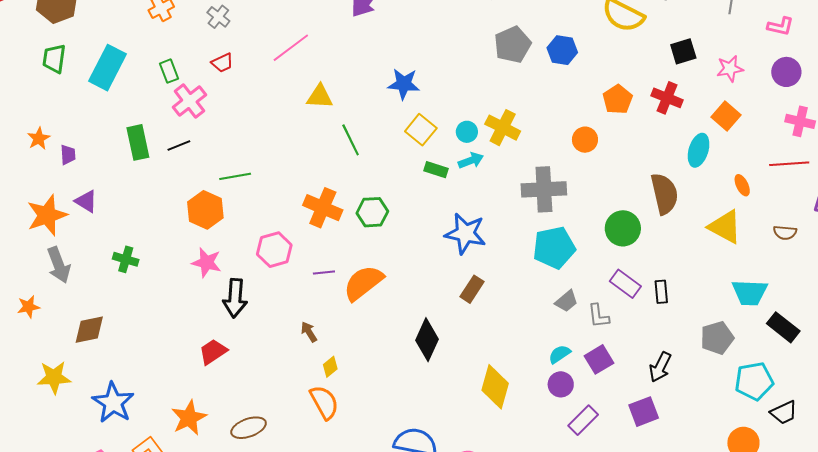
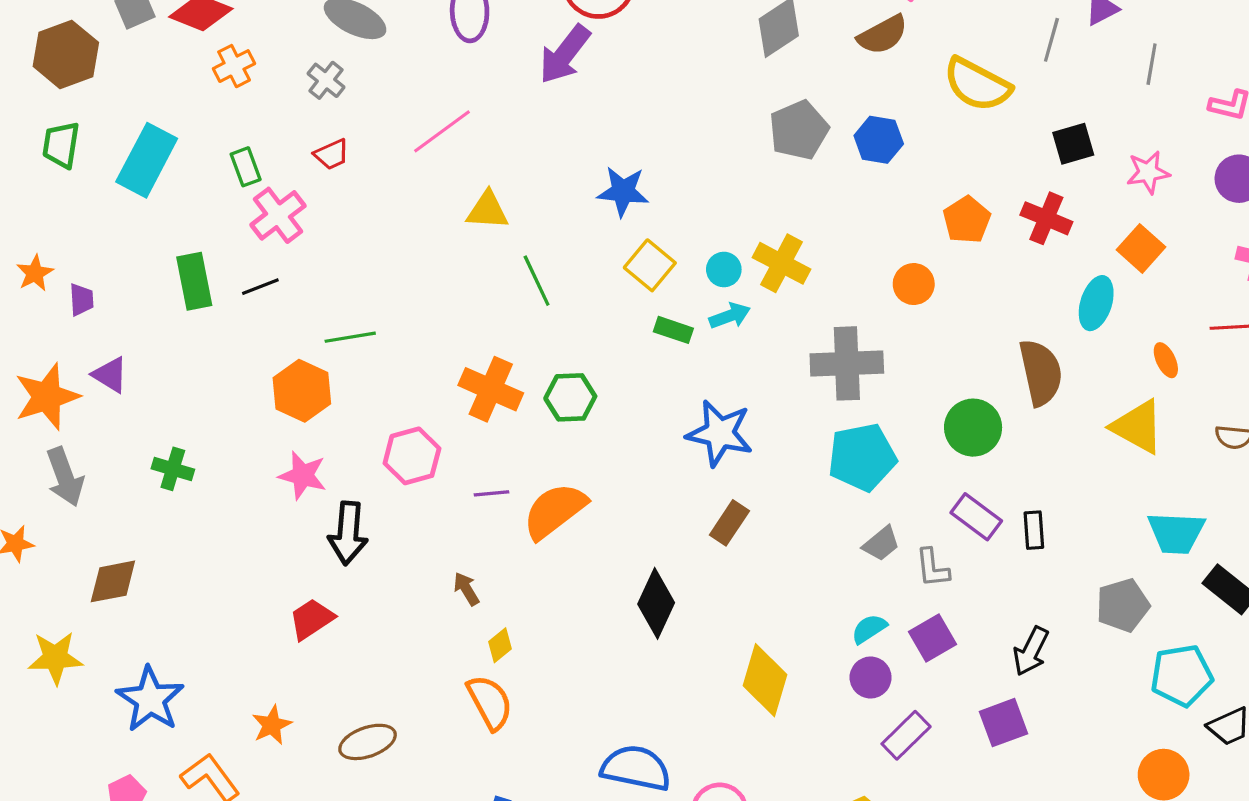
orange star: (189, 418) -> (272, 725), size x0.7

